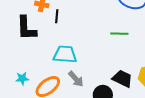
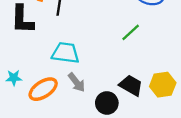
green line: (119, 34) -> (131, 32), turned -48

